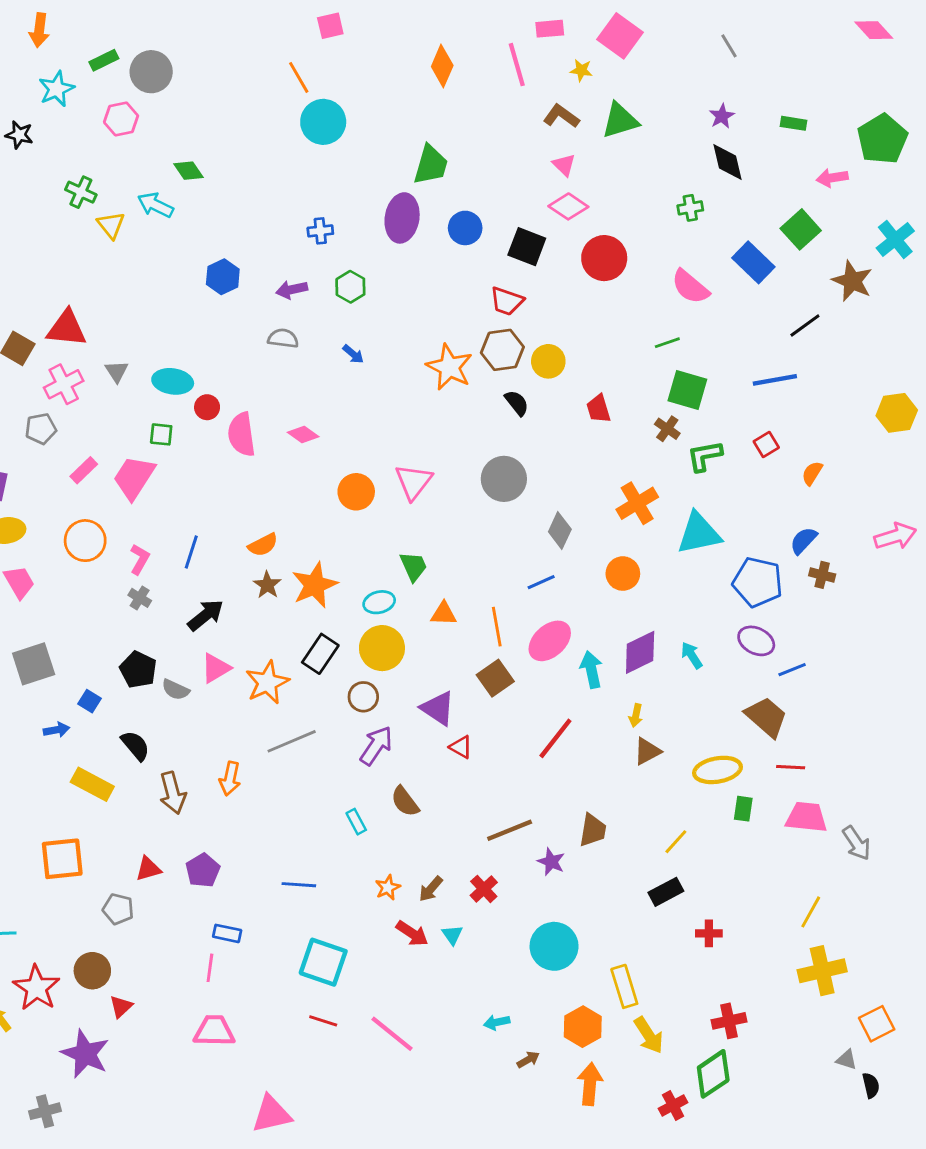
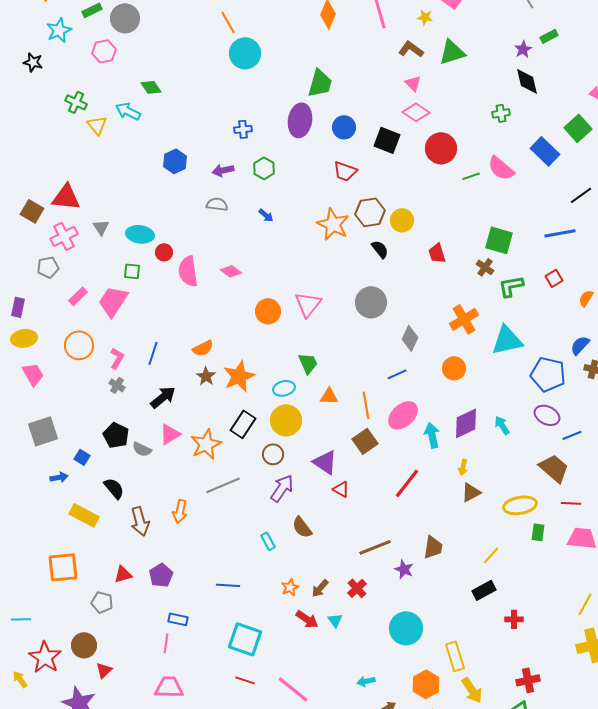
green rectangle: (793, 123) -> (549, 36), moved, turned -36
red trapezoid: (507, 301) -> (345, 171), moved
green line: (667, 343) -> (471, 176), moved

